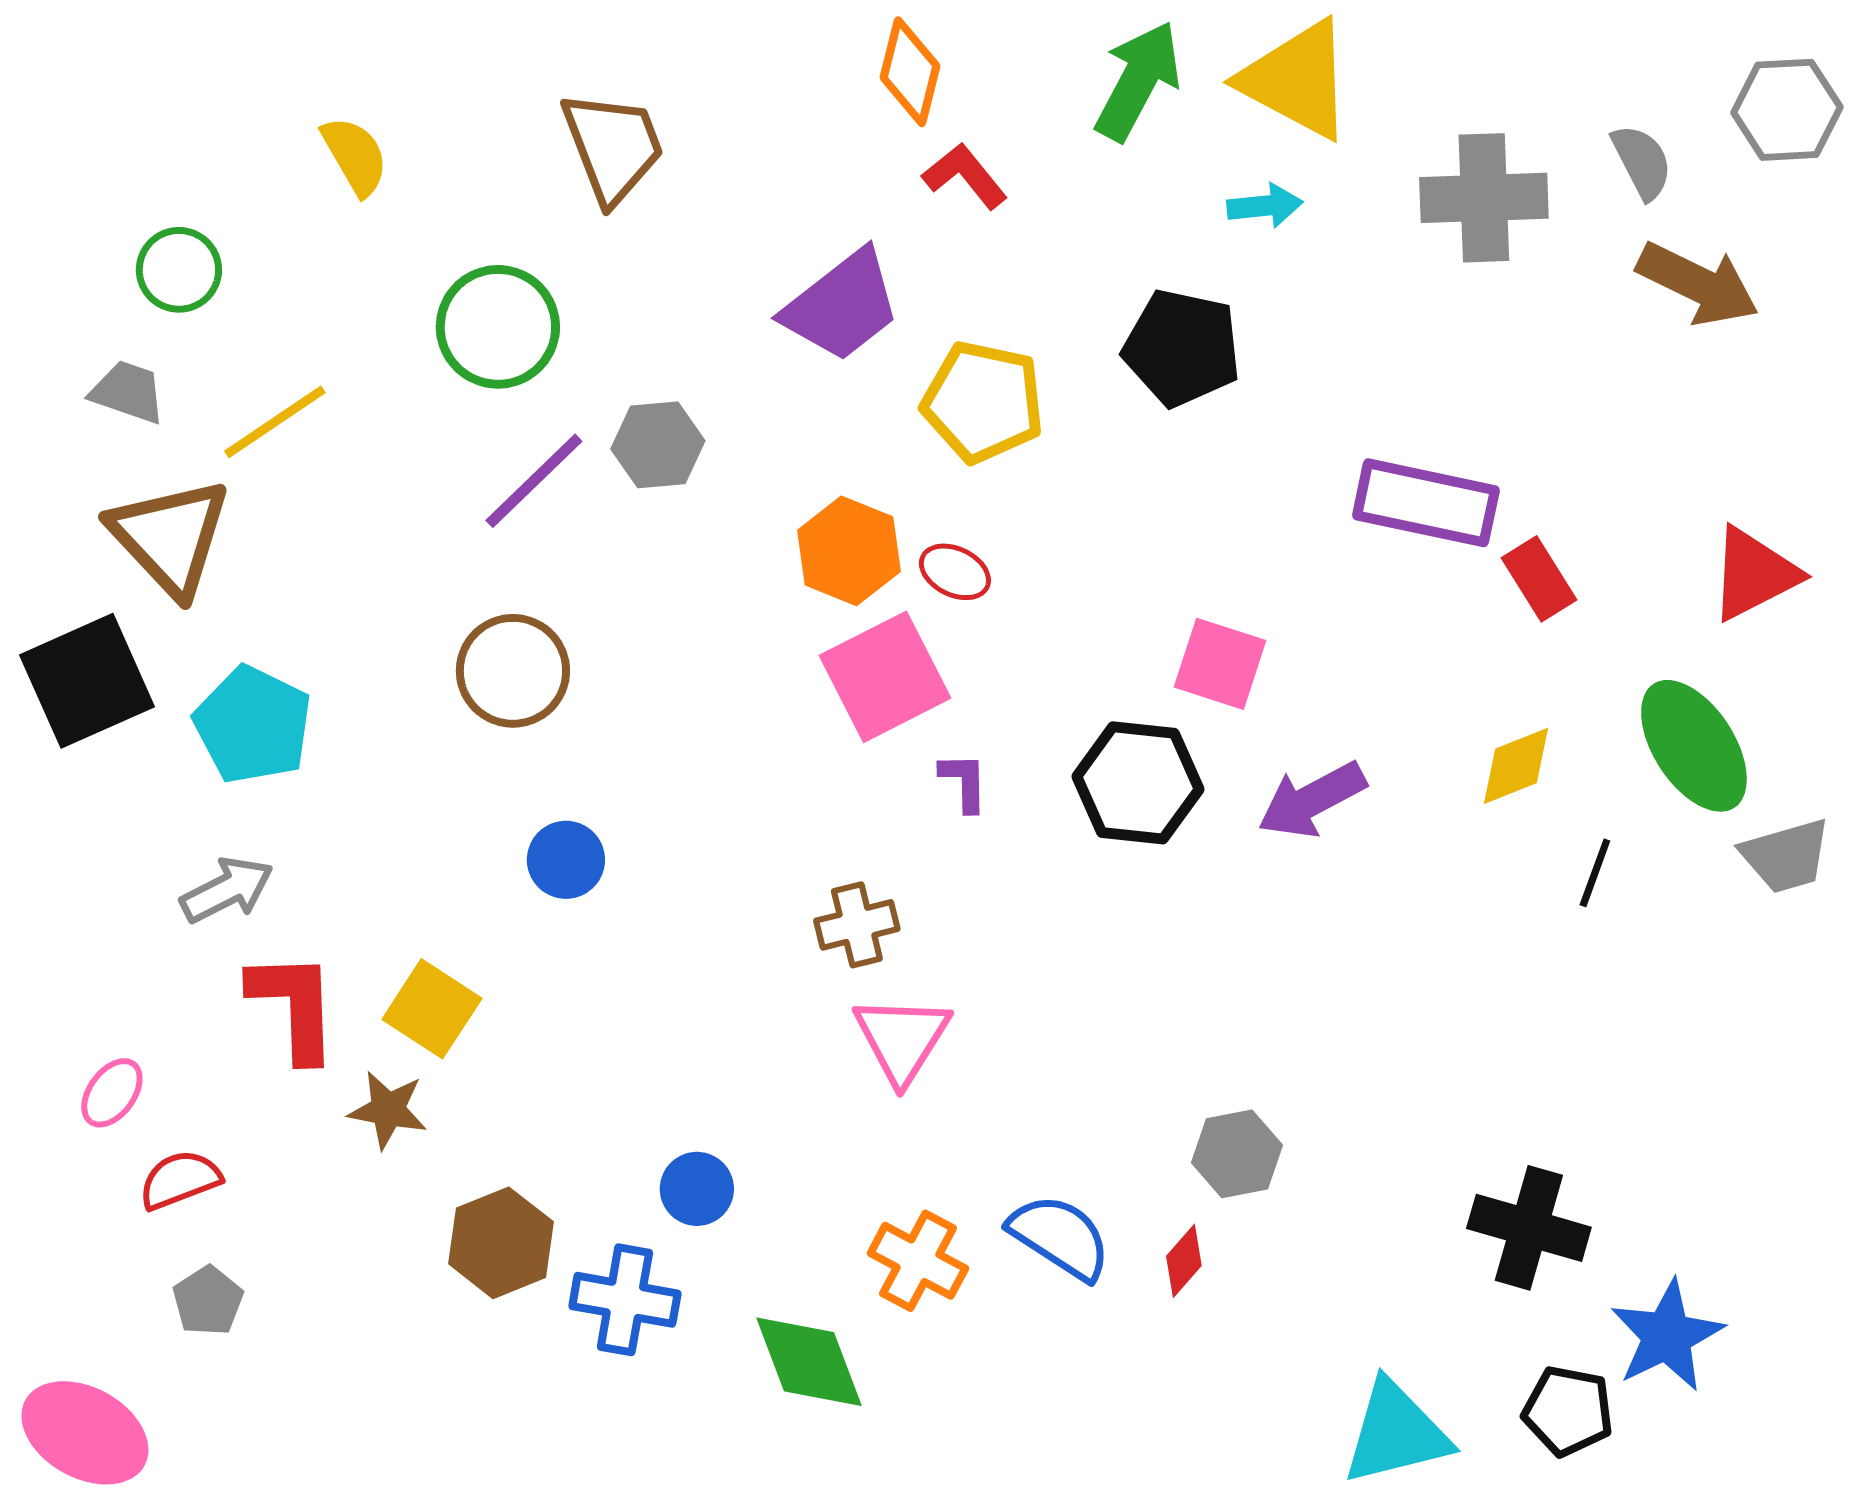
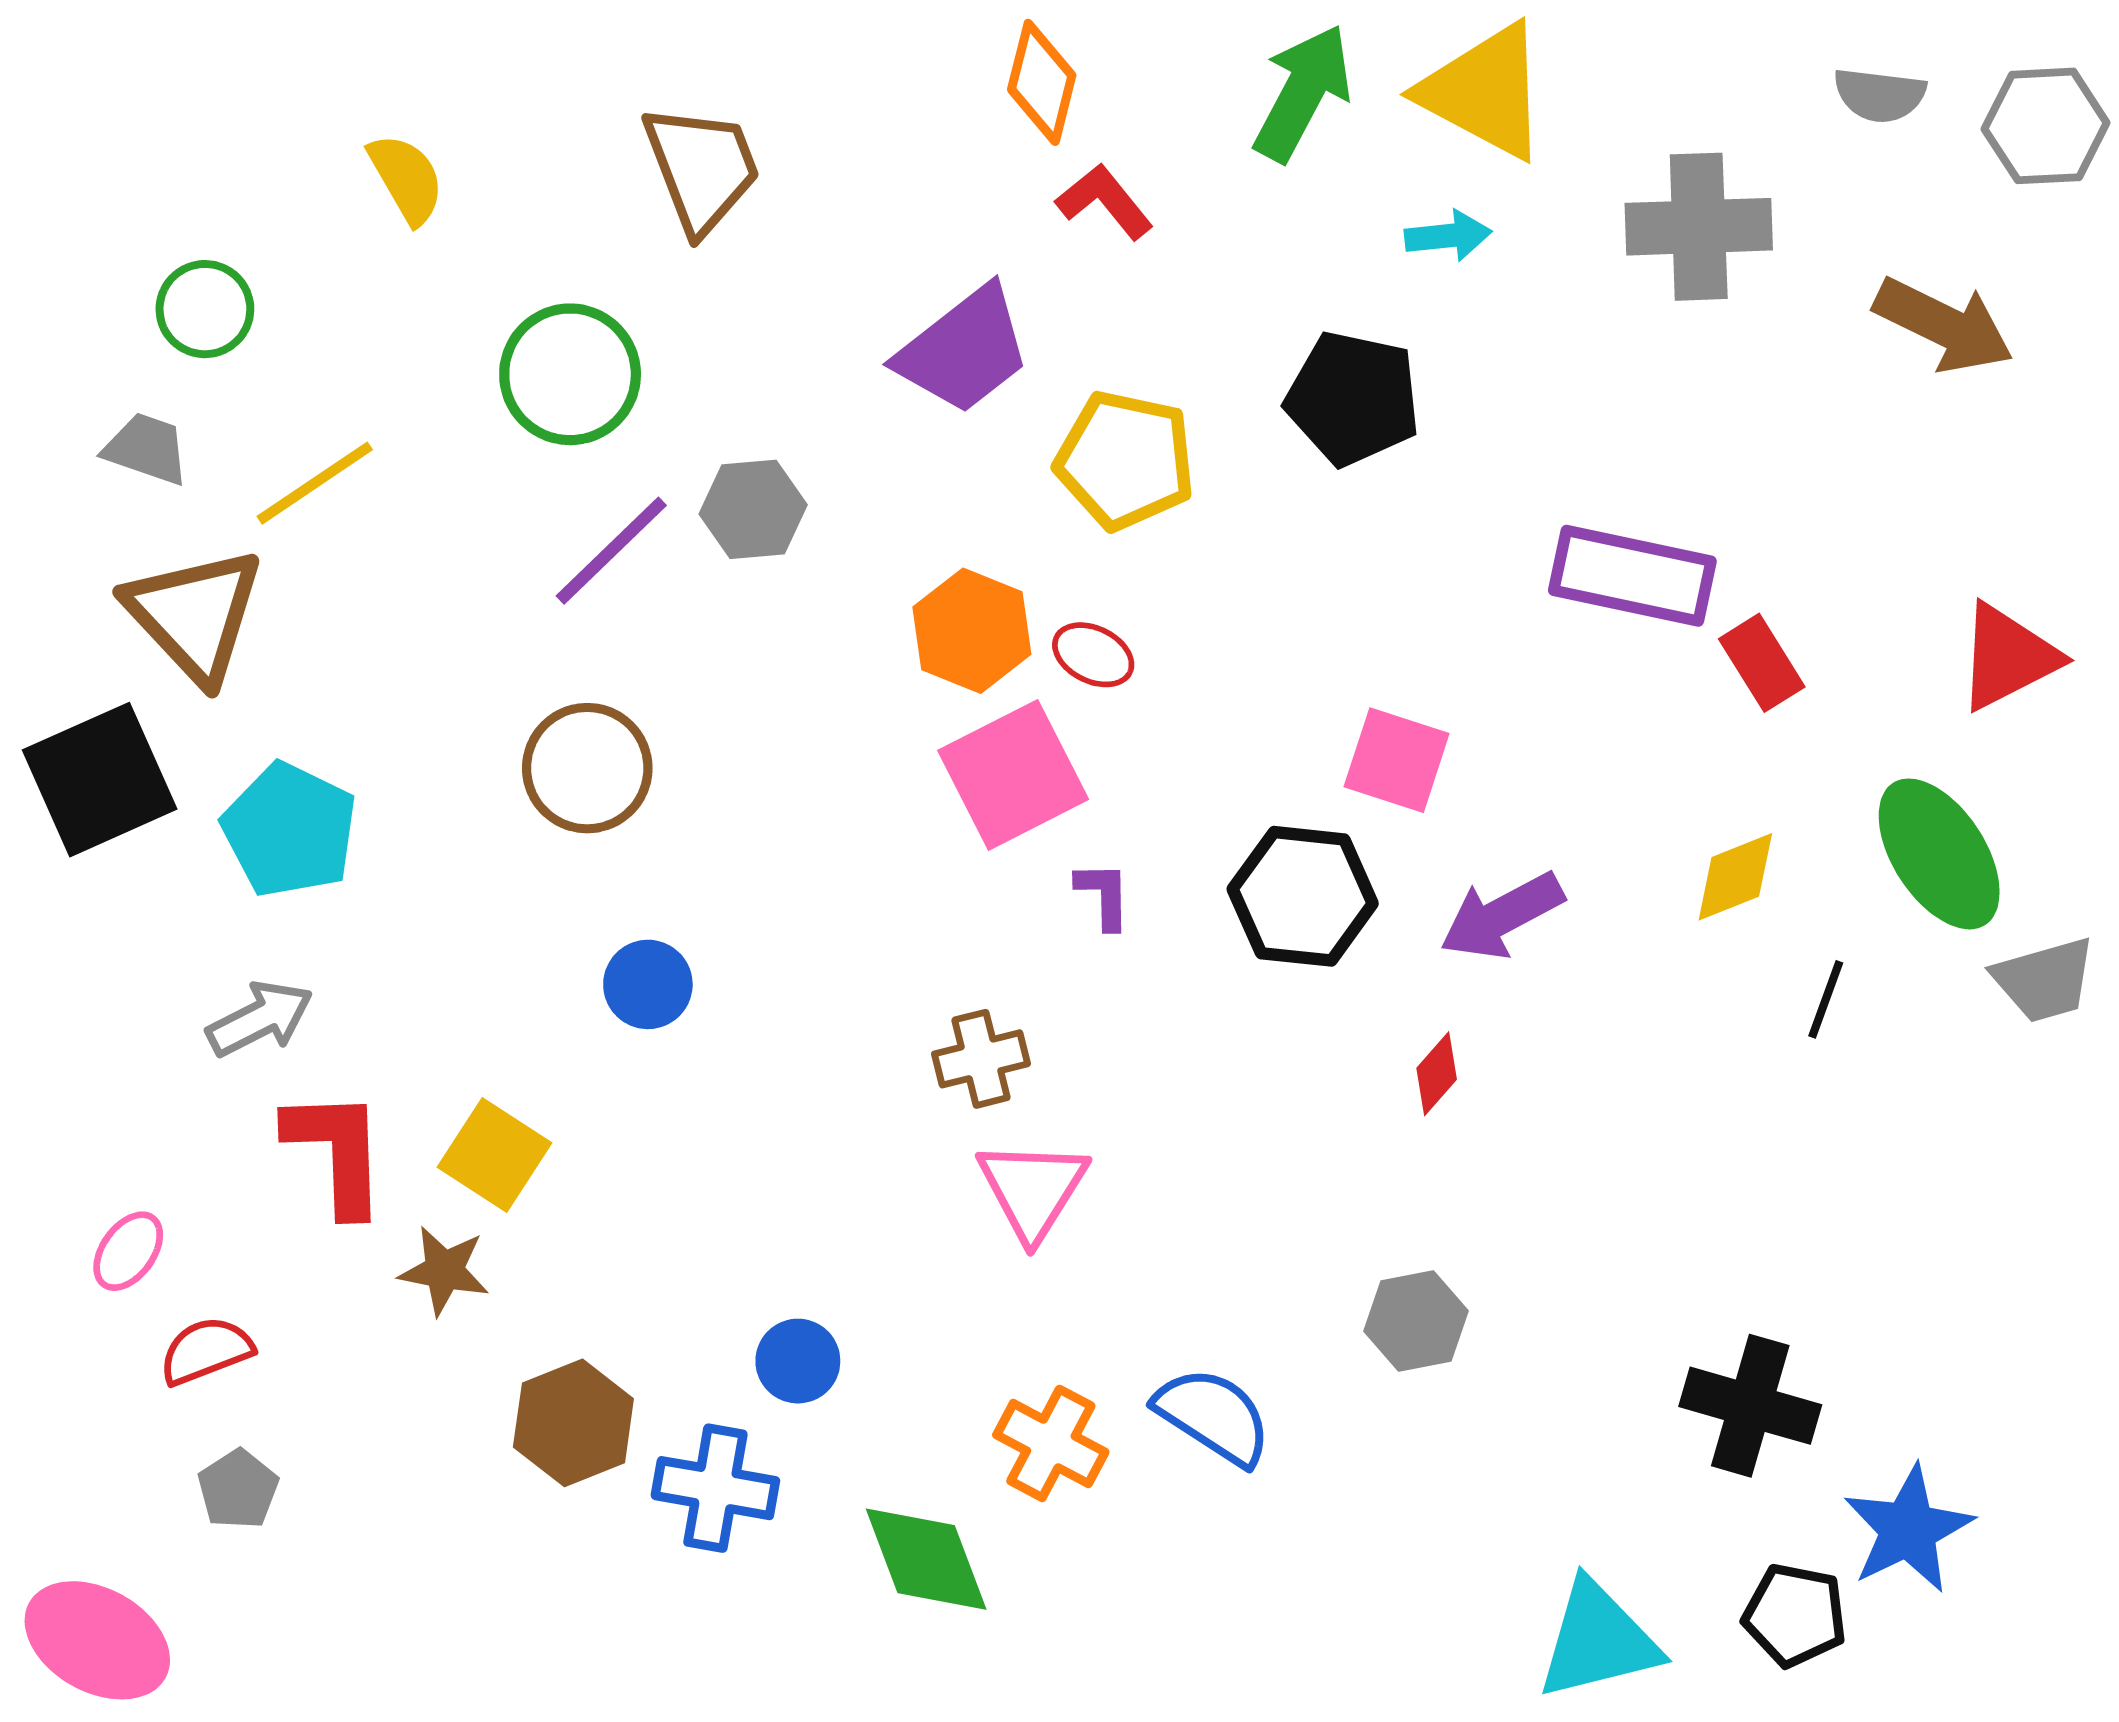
gray semicircle: (1642, 162) -> (1880, 95), moved, turned 124
red diamond: (1184, 1261) -> (1437, 1074), moved

